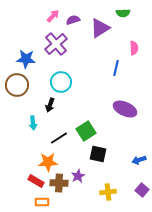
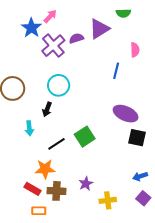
purple semicircle: (73, 20) -> (76, 38), moved
blue star: (26, 59) -> (31, 28), moved, turned 30
black square: (98, 154) -> (137, 138), moved
blue arrow: (139, 160) -> (140, 176), moved
purple star: (78, 176) -> (86, 184), moved

